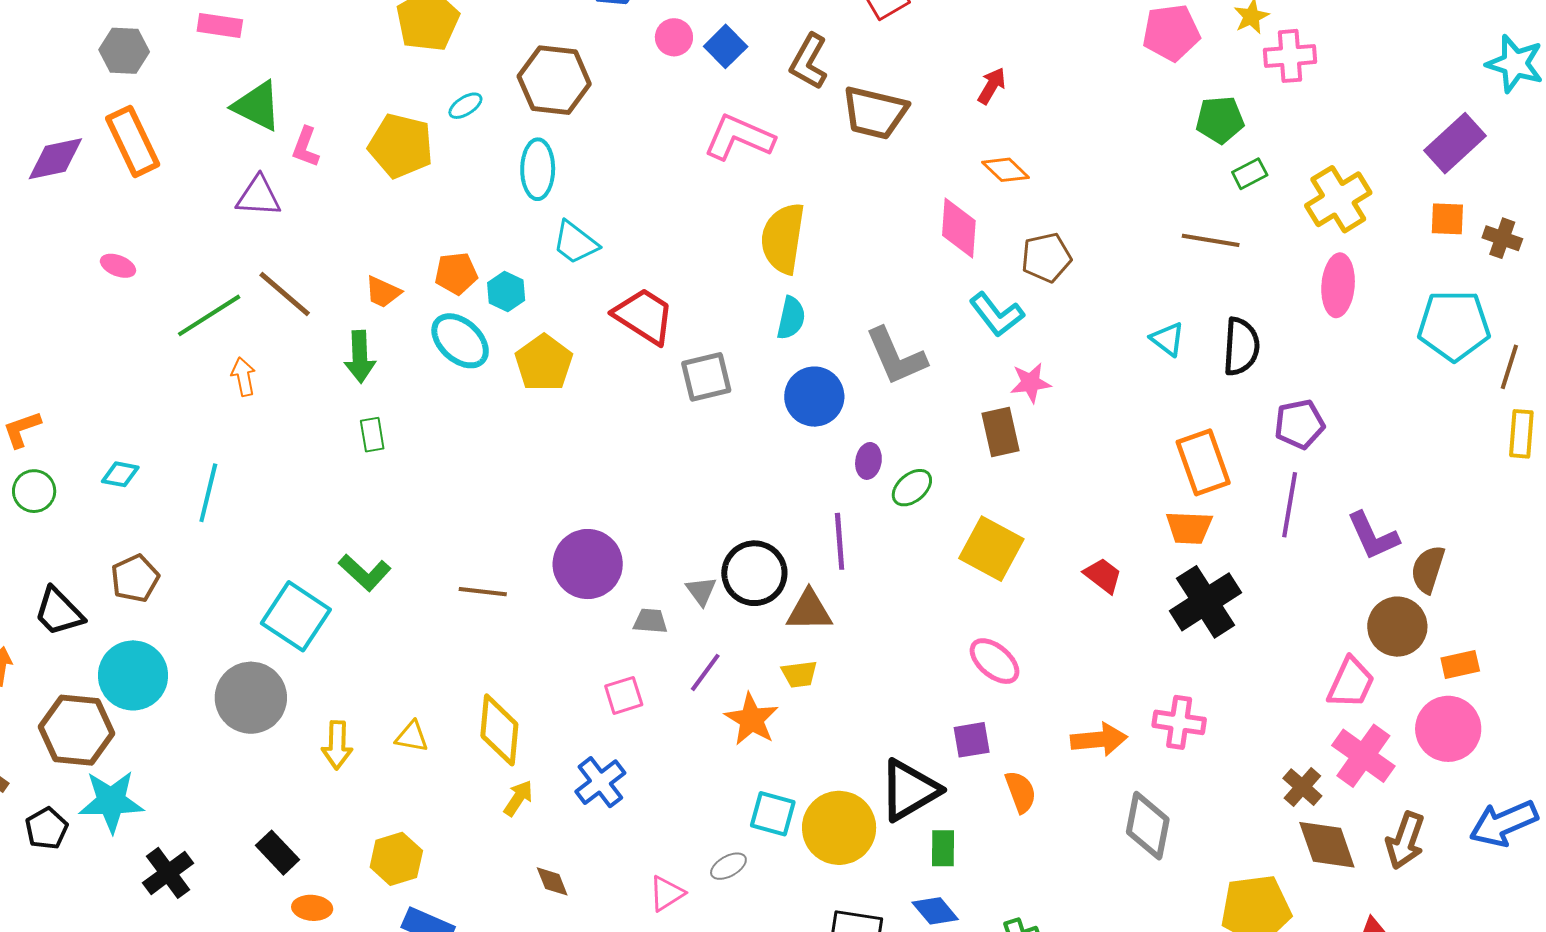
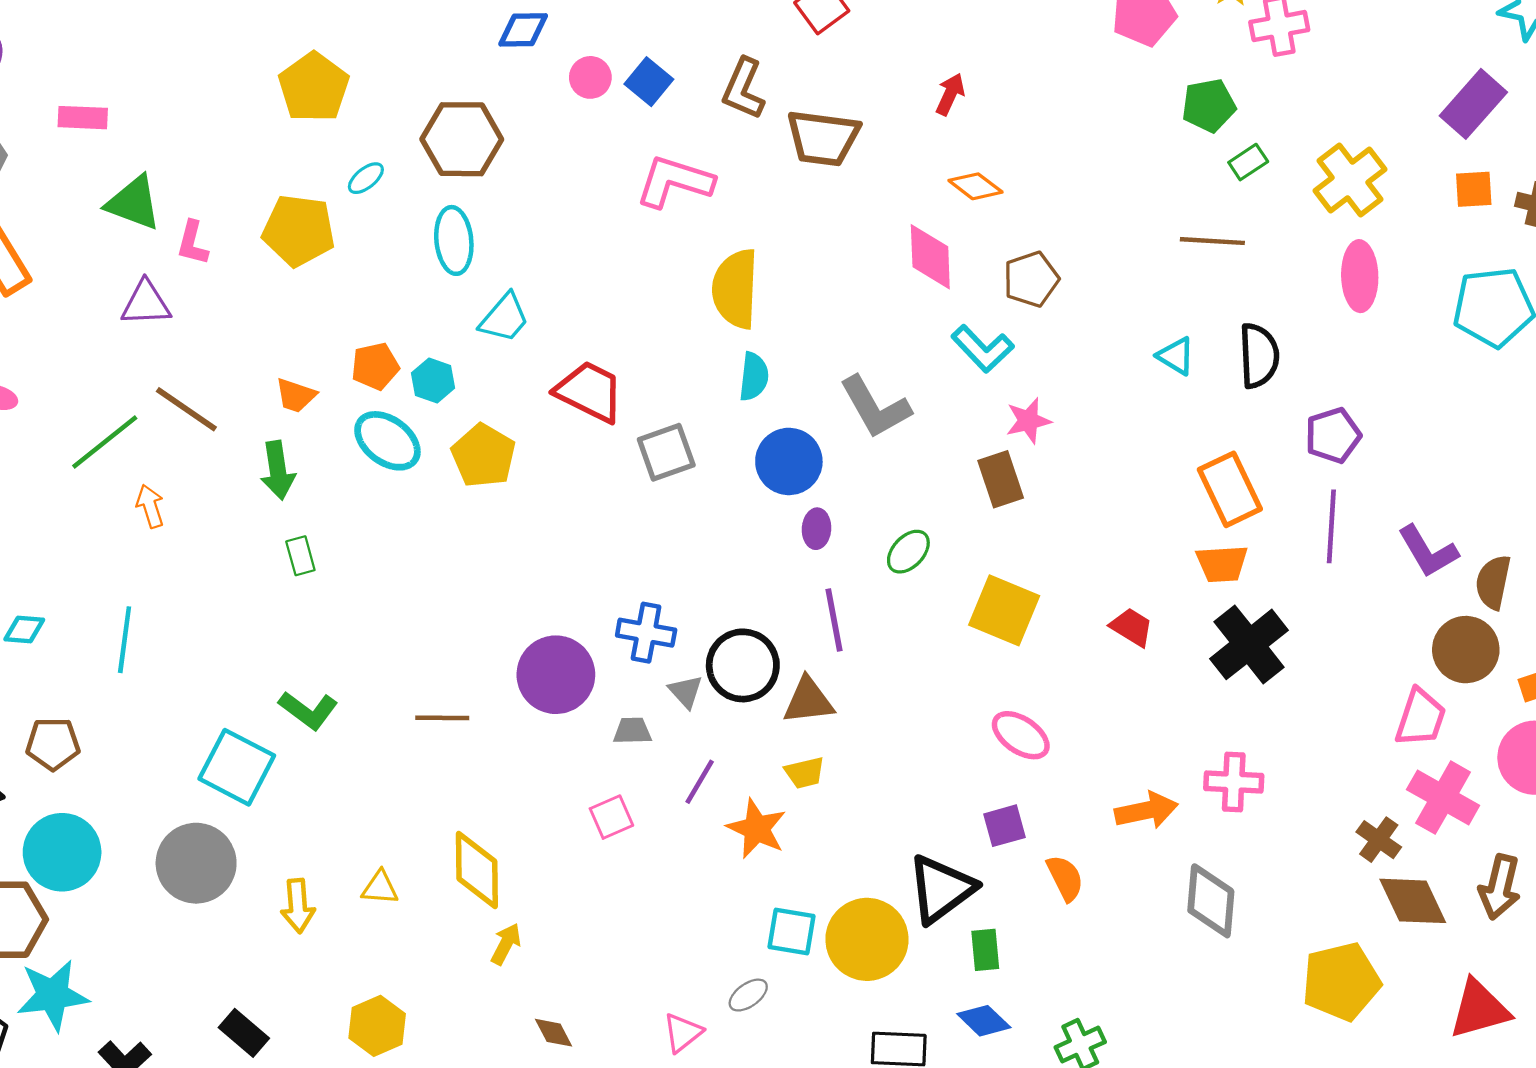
cyan trapezoid: (575, 243) -> (504, 318), turned -81
purple ellipse: (868, 461) -> (817, 529), moved
brown pentagon: (135, 578) -> (53, 744), turned 30
blue cross: (600, 782) -> (646, 633), moved, turned -36

